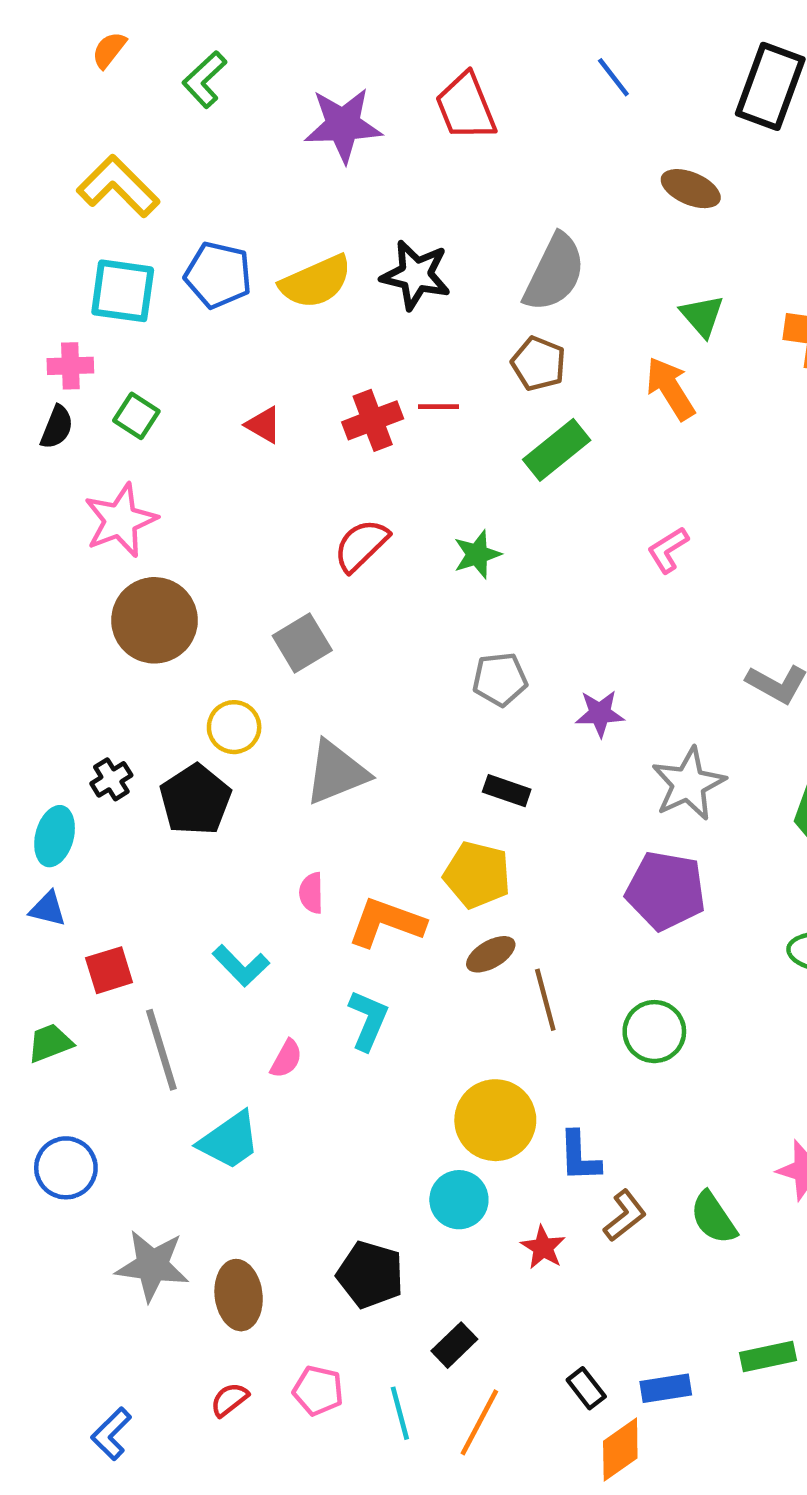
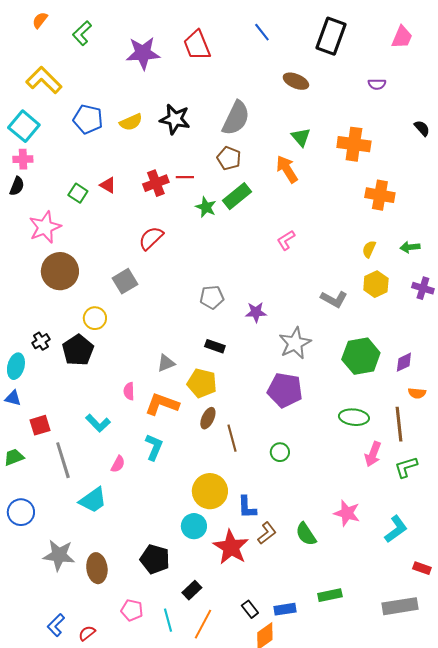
yellow semicircle: (316, 282) -> (131, 122), size x0.7
cyan square: (123, 291) -> (24, 126), moved, turned 32
green square: (136, 416) -> (78, 193), moved
green star: (477, 554) -> (206, 207), moved, turned -30
gray triangle: (336, 773) -> (166, 363), moved, size x0.6
brown ellipse: (491, 954) -> (208, 418), turned -35
green circle: (654, 1032) -> (280, 452), size x0.7
red star: (543, 1247) -> (231, 547), size x1.8
red semicircle: (229, 1400) -> (87, 633), moved
blue L-shape: (111, 1434) -> (56, 625), moved

